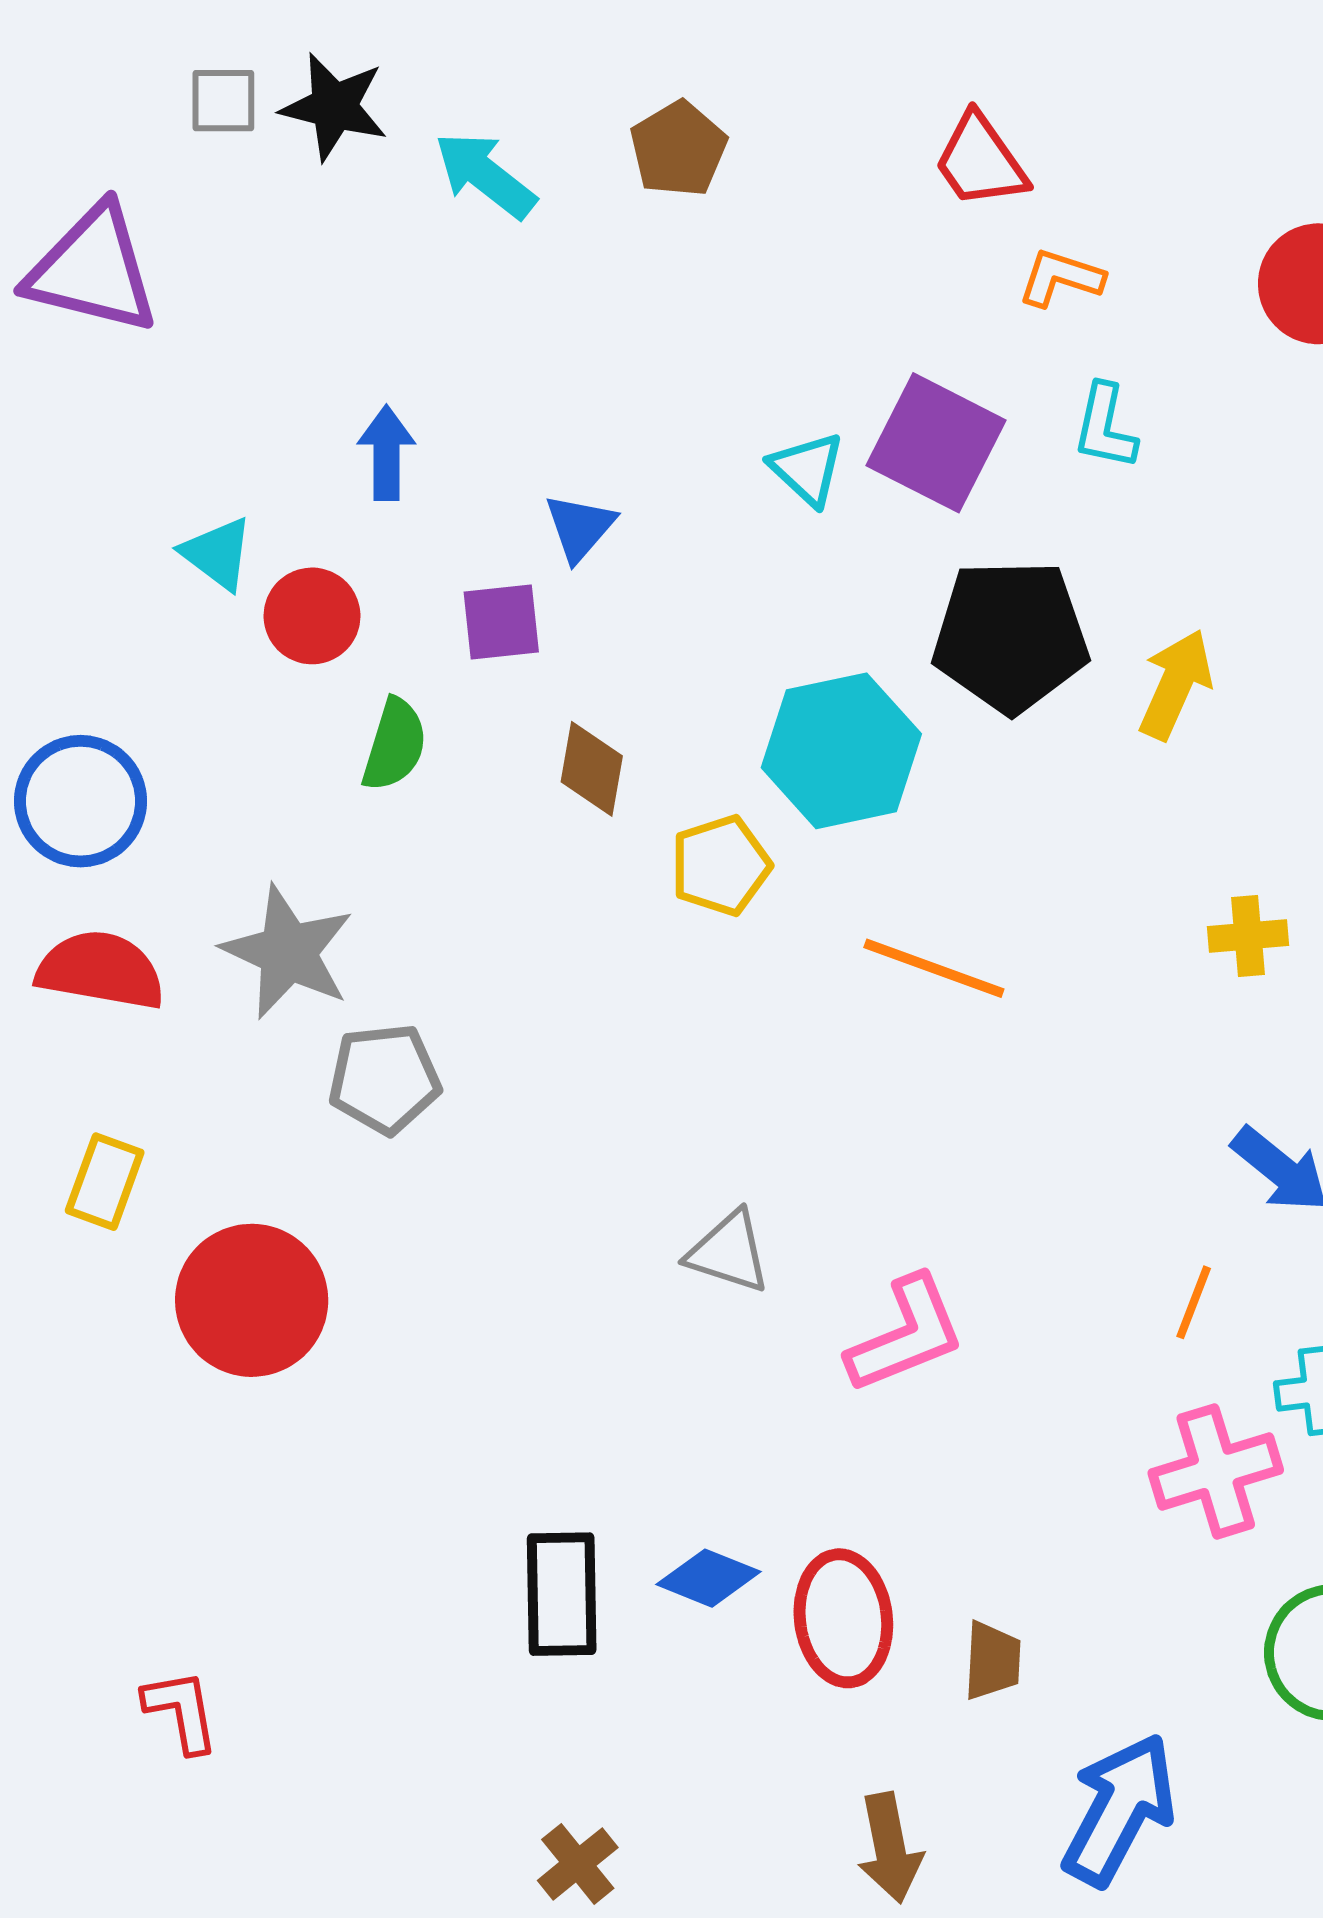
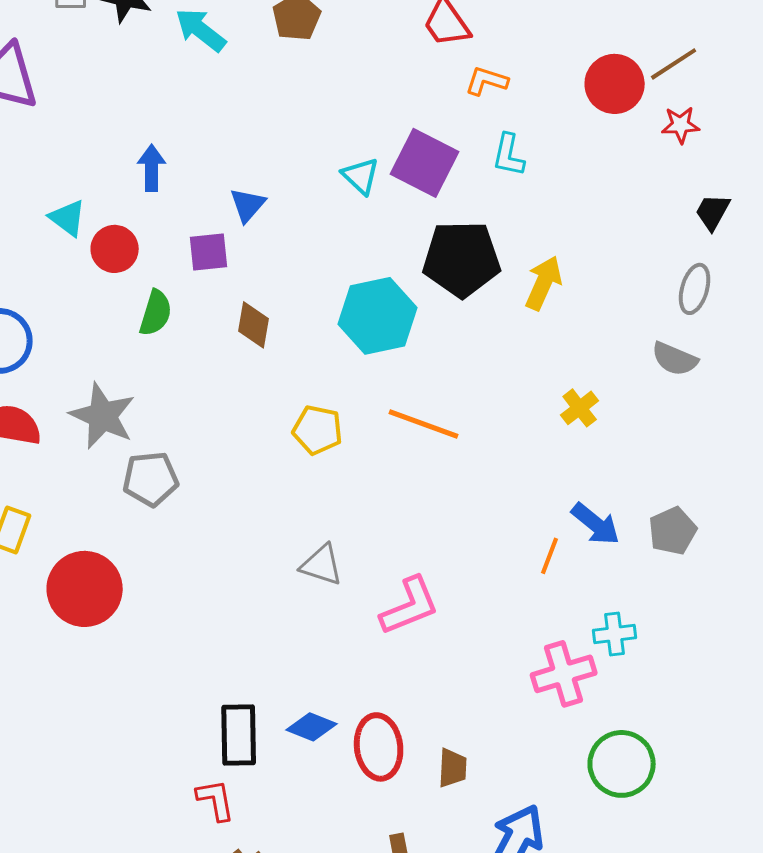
yellow pentagon: (721, 866) -> (318, 430), moved, turned 30
yellow cross: (1248, 936) -> (580, 408), turned -33
orange line: (1194, 1302) -> (550, 556), moved
red L-shape: (181, 1711) -> (216, 800), moved

